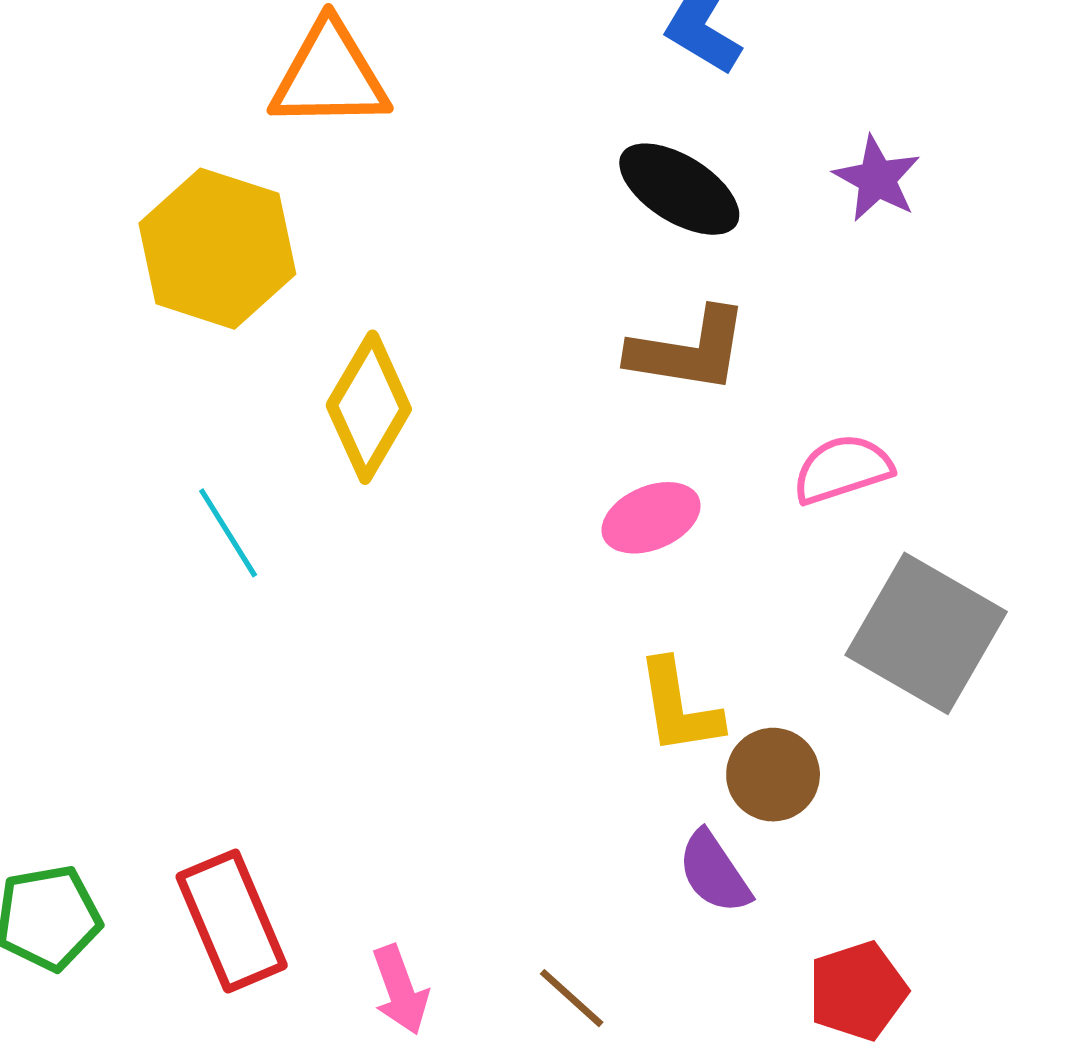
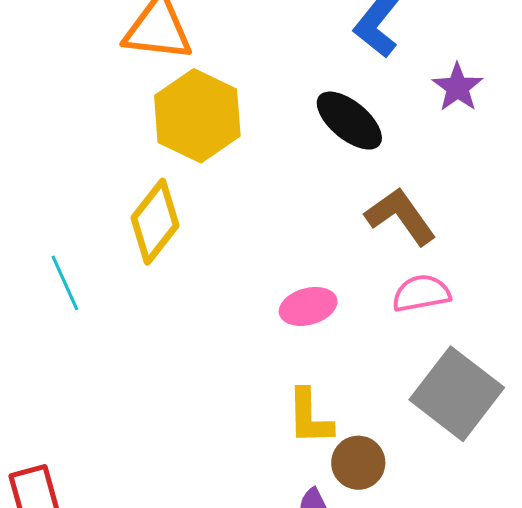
purple star: (877, 179) -> (458, 87), moved
yellow hexagon: (217, 249) -> (197, 116), moved
brown L-shape: (689, 350) -> (401, 216), moved, turned -142

